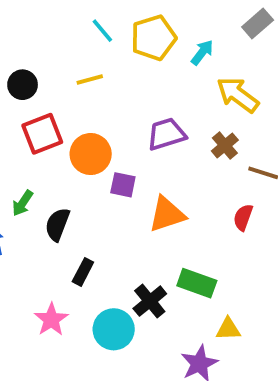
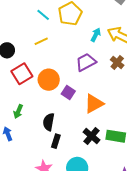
cyan arrow: (202, 52) -> (96, 35), moved
purple square: (123, 185) -> (68, 92), turned 32
black semicircle: (57, 224) -> (49, 122), moved
black cross: (150, 301) -> (92, 136), moved

